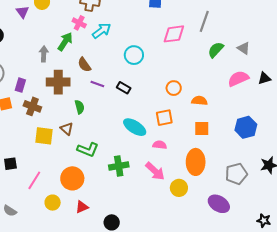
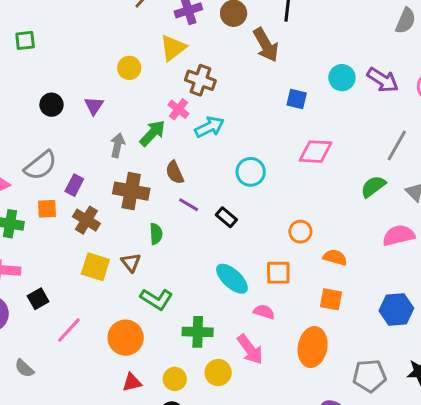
purple triangle: (22, 12) -> (94, 106), moved
gray line: (204, 21) -> (397, 146), moved
black square: (10, 164) -> (38, 299), turned -32
yellow circle: (179, 188) -> (218, 373), moved
yellow circle: (53, 203) -> (175, 379), moved

